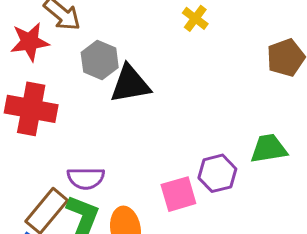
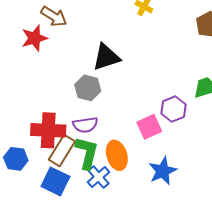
gray hexagon: (100, 60) -> (88, 88), moved
red cross: (31, 109) -> (48, 130), moved

